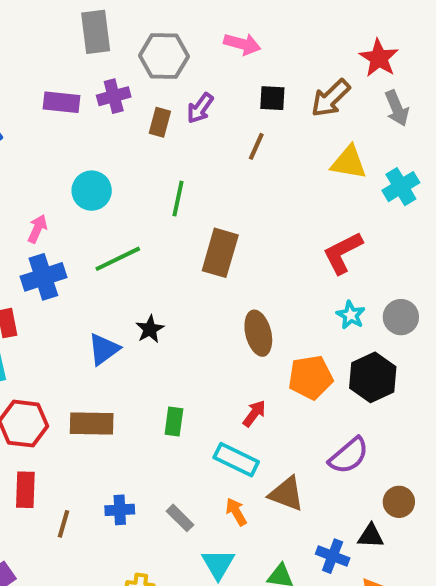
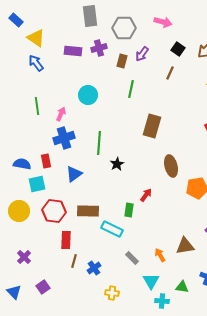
black square: (272, 98) -> (178, 49), turned 32
green line: (178, 199) -> (131, 89), moved
green line: (118, 259) -> (99, 143), moved, turned -60
blue triangle: (104, 349) -> (74, 174), moved
red arrow: (254, 413) -> (146, 195), moved
cyan rectangle: (236, 460) -> (112, 229), moved
red rectangle: (25, 490) -> (66, 240), moved
brown triangle: (286, 494) -> (185, 246), turned -30
blue cross: (120, 510) -> (94, 268), moved, turned -32

